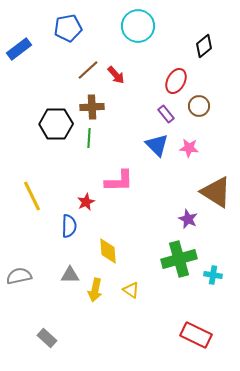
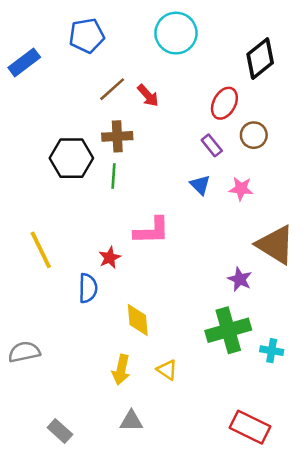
black diamond: (204, 46) -> (260, 59), size x1.4
blue triangle: (157, 145) -> (200, 185), size x0.7
gray triangle: (70, 275) -> (131, 421), moved

